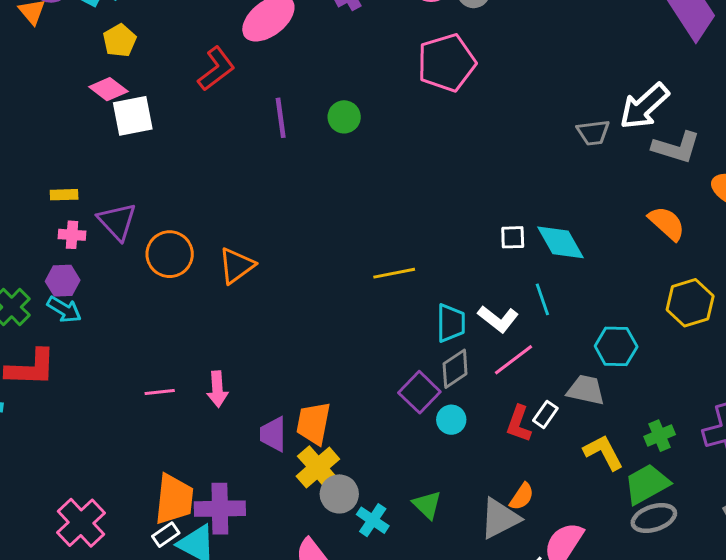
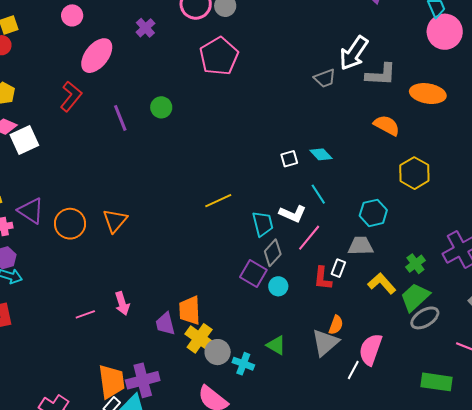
cyan diamond: (561, 242) -> (321, 154), size x0.7

